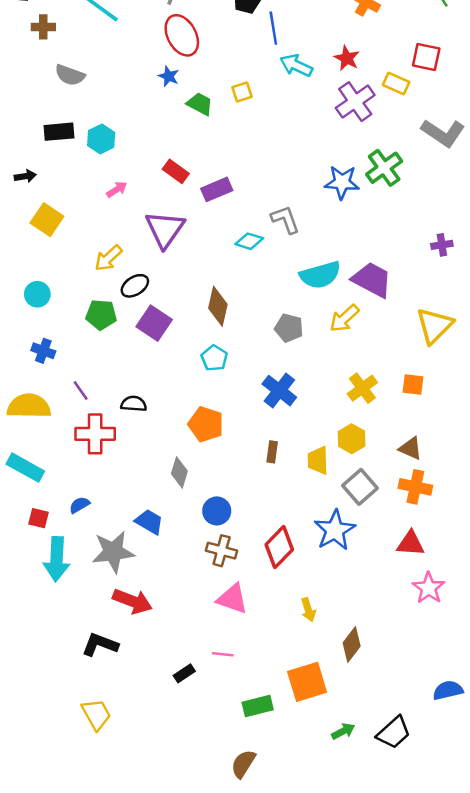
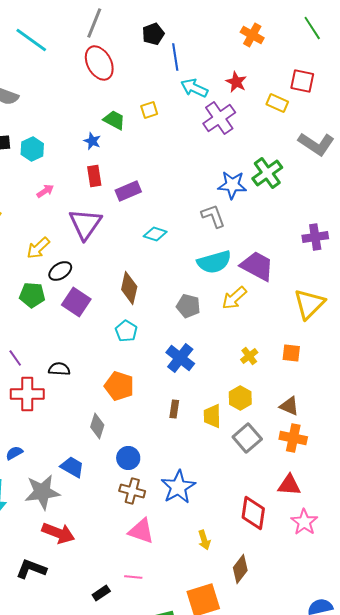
blue star: (169, 76) -> (92, 141), moved
purple cross: (355, 102) -> (219, 118), moved
red rectangle: (176, 171) -> (94, 176), turned 45
gray L-shape: (285, 220) -> (213, 216), moved
purple cross: (442, 245) -> (315, 237), size x1.4
yellow cross: (362, 388) -> (249, 356), size x0.7
blue star: (335, 530) -> (178, 487), moved
red diamond: (279, 547) -> (253, 513), moved, turned -36

